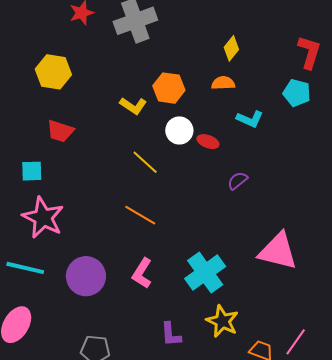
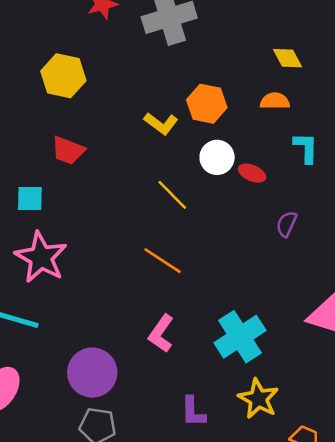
yellow diamond: (231, 48) -> (287, 58), turned -70
cyan L-shape: (250, 119) -> (306, 148), turned -116
purple semicircle: (238, 181) -> (287, 224), turned -30
purple circle: (86, 276) -> (92, 373), moved

